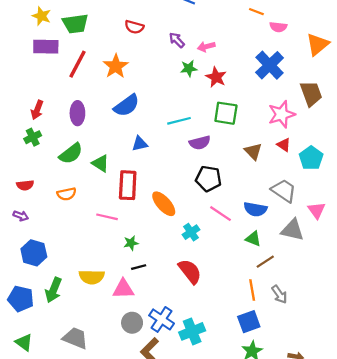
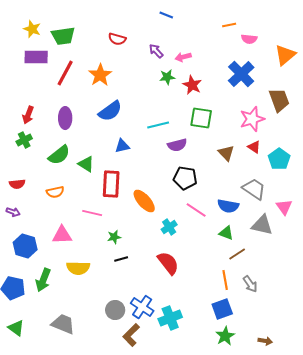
orange line: (256, 12) -> (229, 25), turned -32
pink triangle: (123, 289) -> (62, 235), moved

